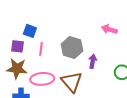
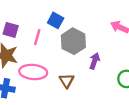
blue square: (30, 31) -> (56, 20), moved
brown triangle: (72, 82) -> (67, 81), size x0.6

